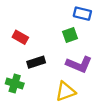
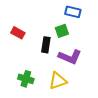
black rectangle: (36, 62) -> (46, 45), moved, turned -63
green cross: (15, 84) -> (26, 79), moved

